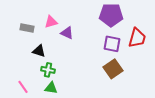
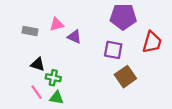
purple square: (112, 44) -> (113, 50), moved
black triangle: (39, 51) -> (38, 64), moved
pink line: (23, 87) -> (37, 92), moved

